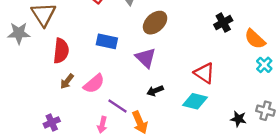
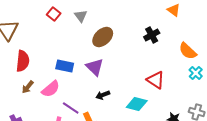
black cross: (223, 23) -> (152, 35), moved
blue rectangle: (107, 41) -> (65, 66), moved
red triangle: (204, 73) -> (156, 80), moved

